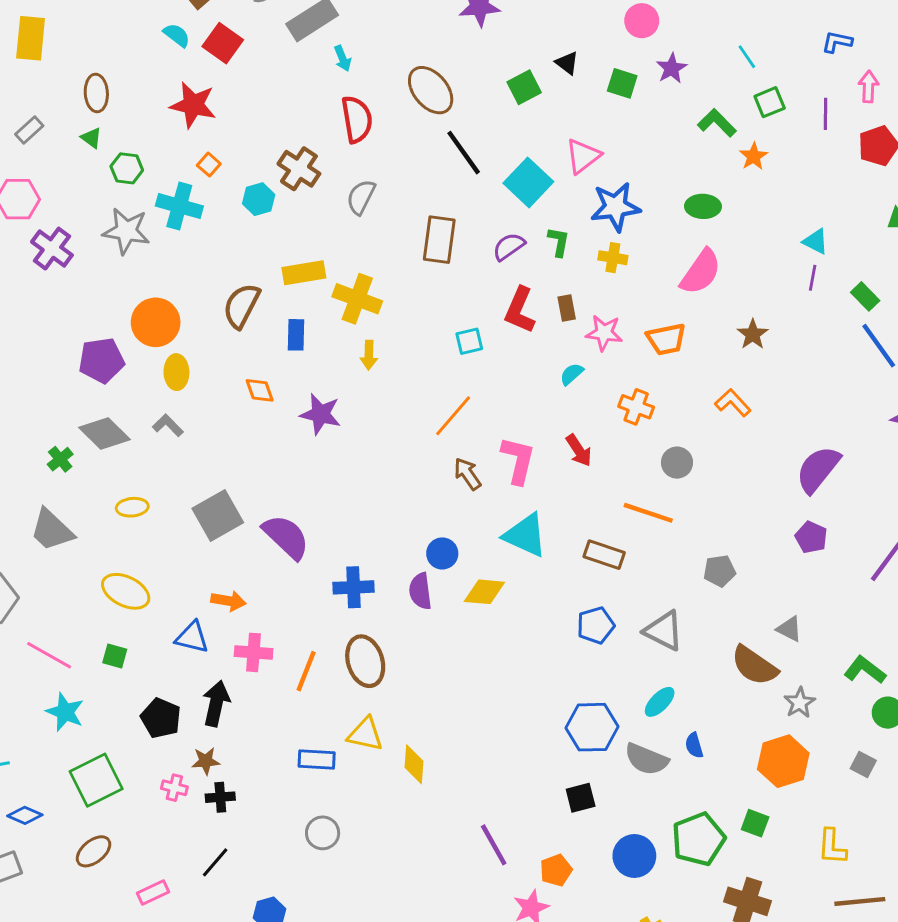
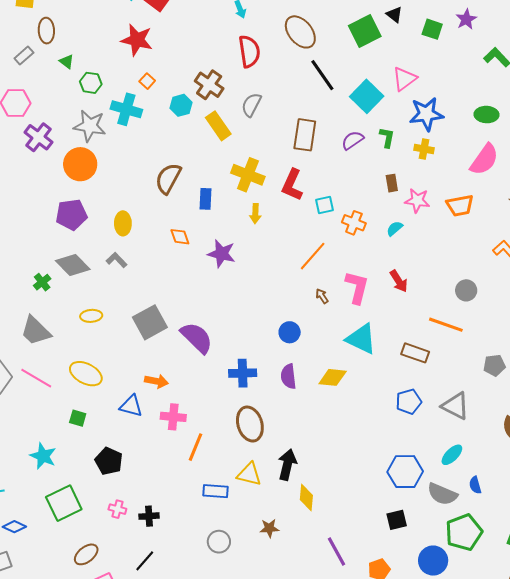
green square: (524, 87) -> (365, 31), size x1.4
brown ellipse: (96, 93) -> (46, 31), moved
yellow rectangle: (304, 273) -> (218, 126), moved, turned 64
red L-shape: (520, 310) -> (292, 185), moved
orange circle: (156, 322) -> (80, 164), moved
orange cross: (636, 407) -> (354, 223), moved
brown arrow: (467, 474) -> (322, 296), size x0.7
blue circle: (442, 553) -> (290, 332), moved
pink line: (49, 655) -> (36, 378), moved
orange line: (306, 671) -> (196, 447), moved
black arrow: (216, 703) -> (287, 465), moved
brown star: (206, 761) -> (269, 528), moved
yellow diamond: (414, 764) -> (306, 498), moved
green pentagon: (698, 839) -> (464, 532), moved
brown ellipse: (94, 851) -> (86, 554), moved

